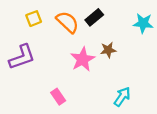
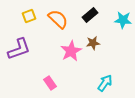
black rectangle: (94, 17) -> (90, 15), moved

